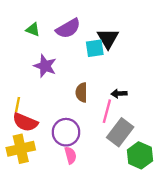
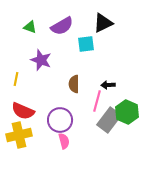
black triangle: (108, 38) -> (103, 23), moved, turned 35
yellow line: (17, 105) -> (16, 79), moved
green hexagon: (140, 155) -> (127, 112), moved

